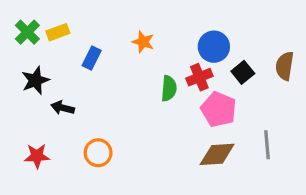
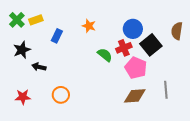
brown semicircle: (285, 66) -> (177, 31), moved
black square: (243, 72) -> (151, 45), size x1.5
green semicircle: (169, 88) -> (105, 55), turned -56

